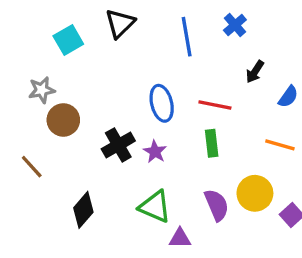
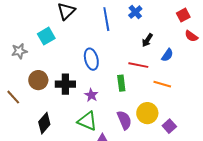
cyan square: (68, 40) -> (46, 36), moved
red line: (215, 105) -> (138, 65), moved
brown circle: (63, 120) -> (38, 80), moved
black cross: (118, 145) -> (65, 84), turned 30
purple star: (155, 152) -> (91, 95), moved

